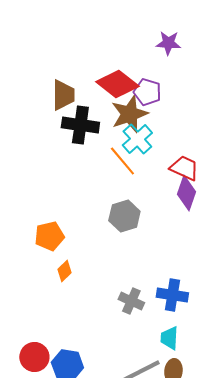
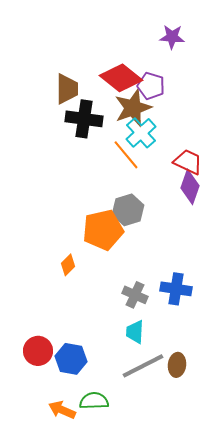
orange pentagon: (49, 236) -> (103, 230), moved, size x1.4
cyan trapezoid: (169, 338) -> (135, 332), moved

